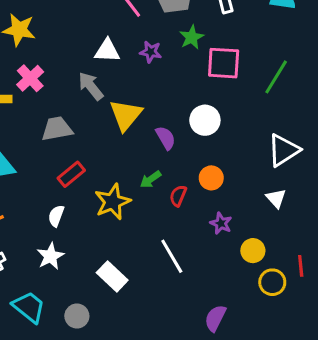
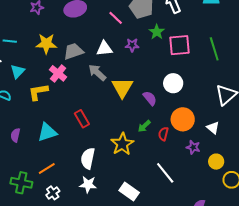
green line: (276, 77) -> (214, 49), turned -40
gray trapezoid: (57, 129) -> (73, 51), moved
red rectangle: (71, 174) -> (82, 119), moved, turned -72
orange circle: (211, 178) -> (183, 119), size x1.5
white triangle: (276, 198) -> (213, 128), moved
white semicircle: (56, 216) -> (88, 158), size x1.5
white star: (50, 256) -> (88, 185), turned -30

